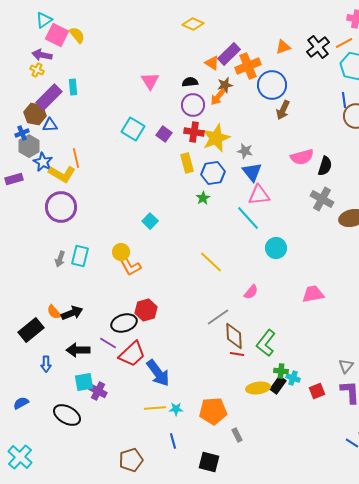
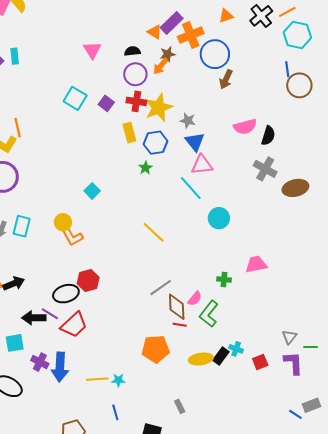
pink semicircle: (251, 292) -> (195, 299), moved
black arrow: (78, 350) -> (34, 318), moved
green cross: (281, 371) -> (224, 280), moved
blue arrow: (158, 373) -> (60, 367), moved, turned 40
cyan square: (84, 382) -> (15, 343), moved
orange pentagon: (213, 411) -> (156, 349), moved

